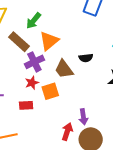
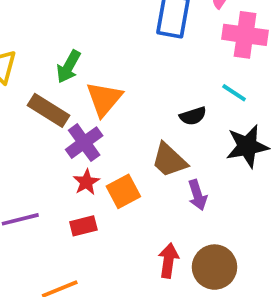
black semicircle: (86, 58) -> (193, 116), moved
brown trapezoid: (64, 69) -> (169, 160), moved
purple arrow: (83, 117) -> (197, 195), moved

